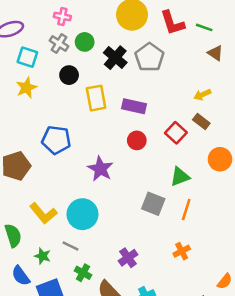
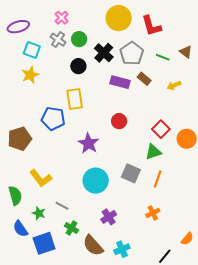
pink cross: (62, 17) -> (62, 18), turned 32
green line: (204, 27) -> (163, 57), moved
black circle: (69, 75) -> (78, 66), moved
yellow rectangle: (96, 98) -> (75, 99), moved
purple rectangle: (134, 106) -> (120, 82), moved
brown rectangle: (201, 122) -> (144, 79), moved
red square: (176, 133) -> (161, 129), moved
cyan circle: (82, 214) -> (96, 181), moved

